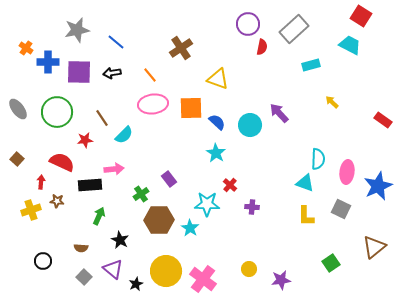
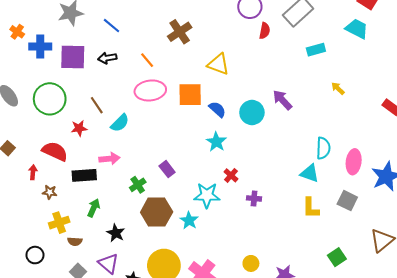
yellow cross: (31, 210) -> (59, 223), moved

